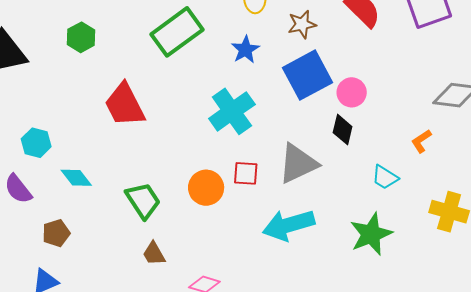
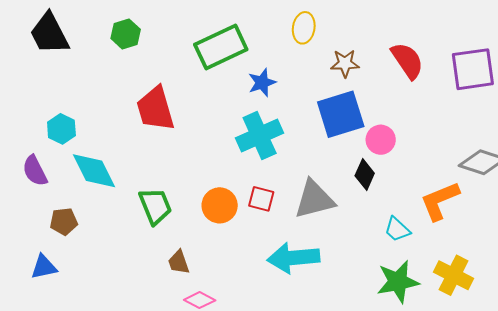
blue star: (245, 50) -> (262, 83), moved
orange L-shape: (421, 141) -> (440, 201), size x1.8
cyan diamond: (76, 178) -> (94, 171), size x1.5
green star: (371, 234) -> (398, 282), moved
brown trapezoid: (154, 254) -> (179, 262), moved

